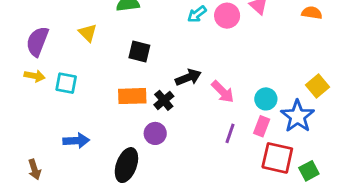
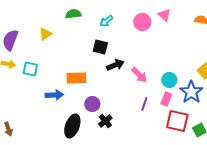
cyan arrow: (197, 14) -> (106, 21), moved
yellow triangle: (88, 33) -> (45, 34), turned 40
black square: (139, 52) -> (100, 47), moved
black cross: (164, 100) -> (105, 121), moved
blue arrow: (76, 141) -> (54, 95), moved

